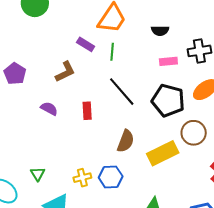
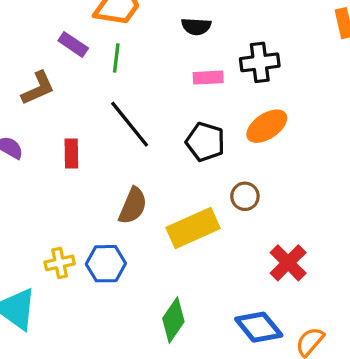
black pentagon: (168, 101) -> (205, 142), size x0.7
brown circle: (194, 133) -> (245, 196), size x0.7

